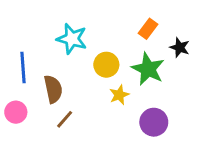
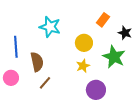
yellow circle: (106, 65) -> (84, 43), moved
green star: (148, 69) -> (114, 57), moved
purple circle: (154, 122) -> (96, 90), moved

